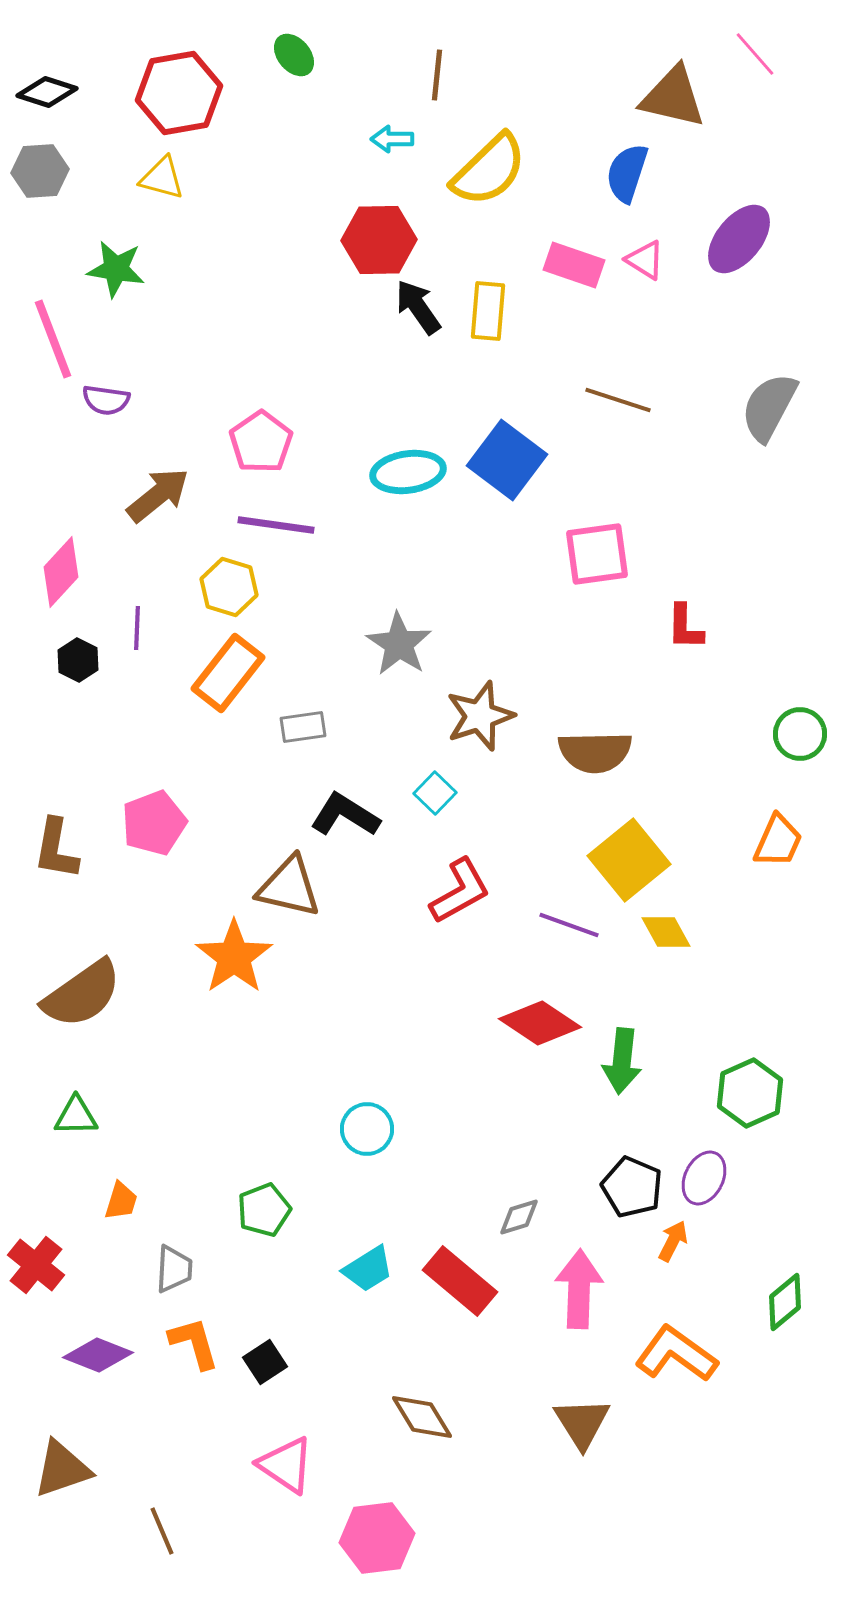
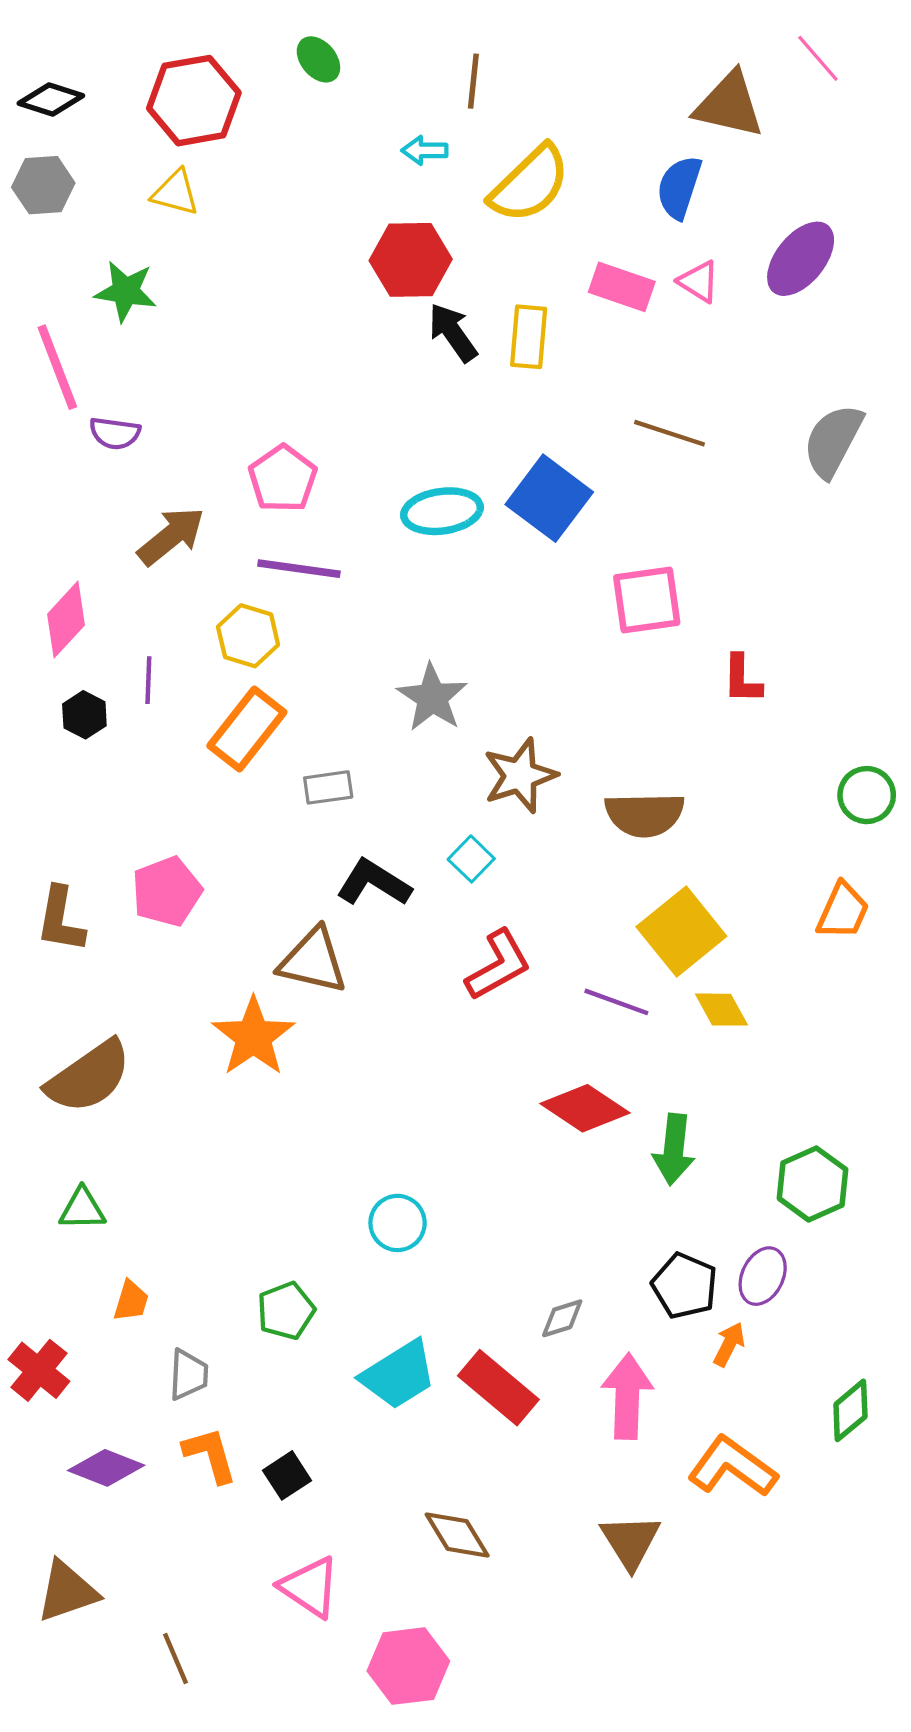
cyan trapezoid: (368, 1269) -> (399, 1375), size x1.4

